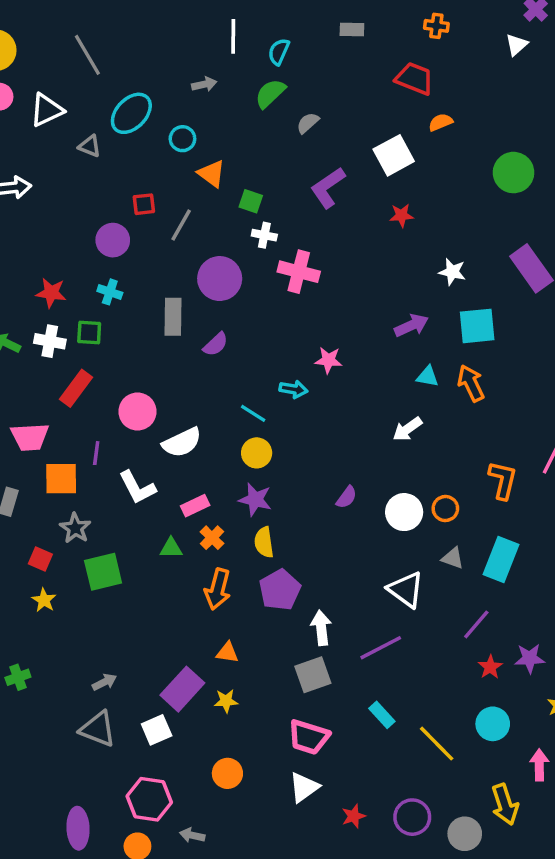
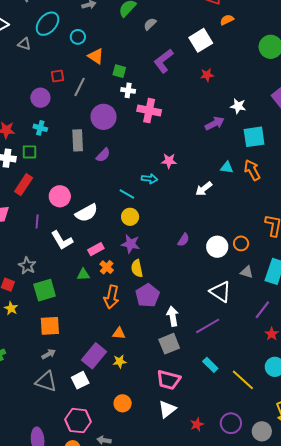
purple arrow: (411, 325) -> (215, 123), moved
white arrow: (407, 429) -> (204, 189), moved
orange square: (61, 479) -> (50, 326), moved

